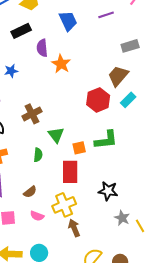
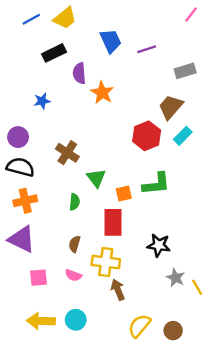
purple line: (106, 15) -> (147, 49), moved
brown cross: (32, 114) -> (67, 153), turned -30
brown semicircle: (30, 192) -> (75, 244), moved, turned 144
yellow cross: (64, 205) -> (106, 262), turned 30

